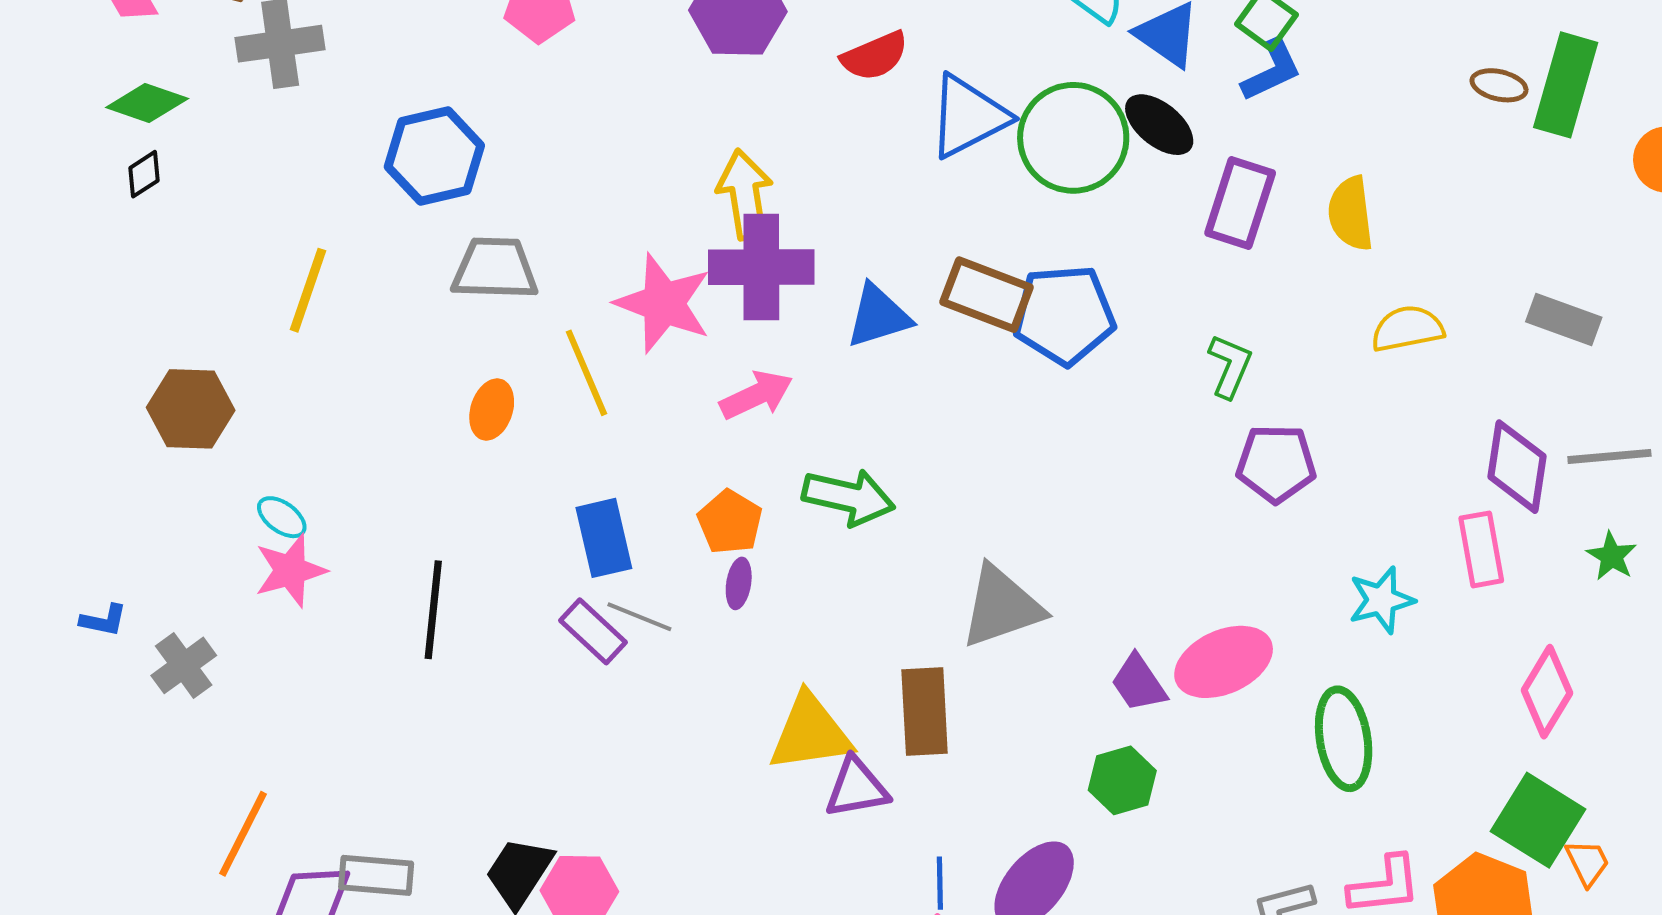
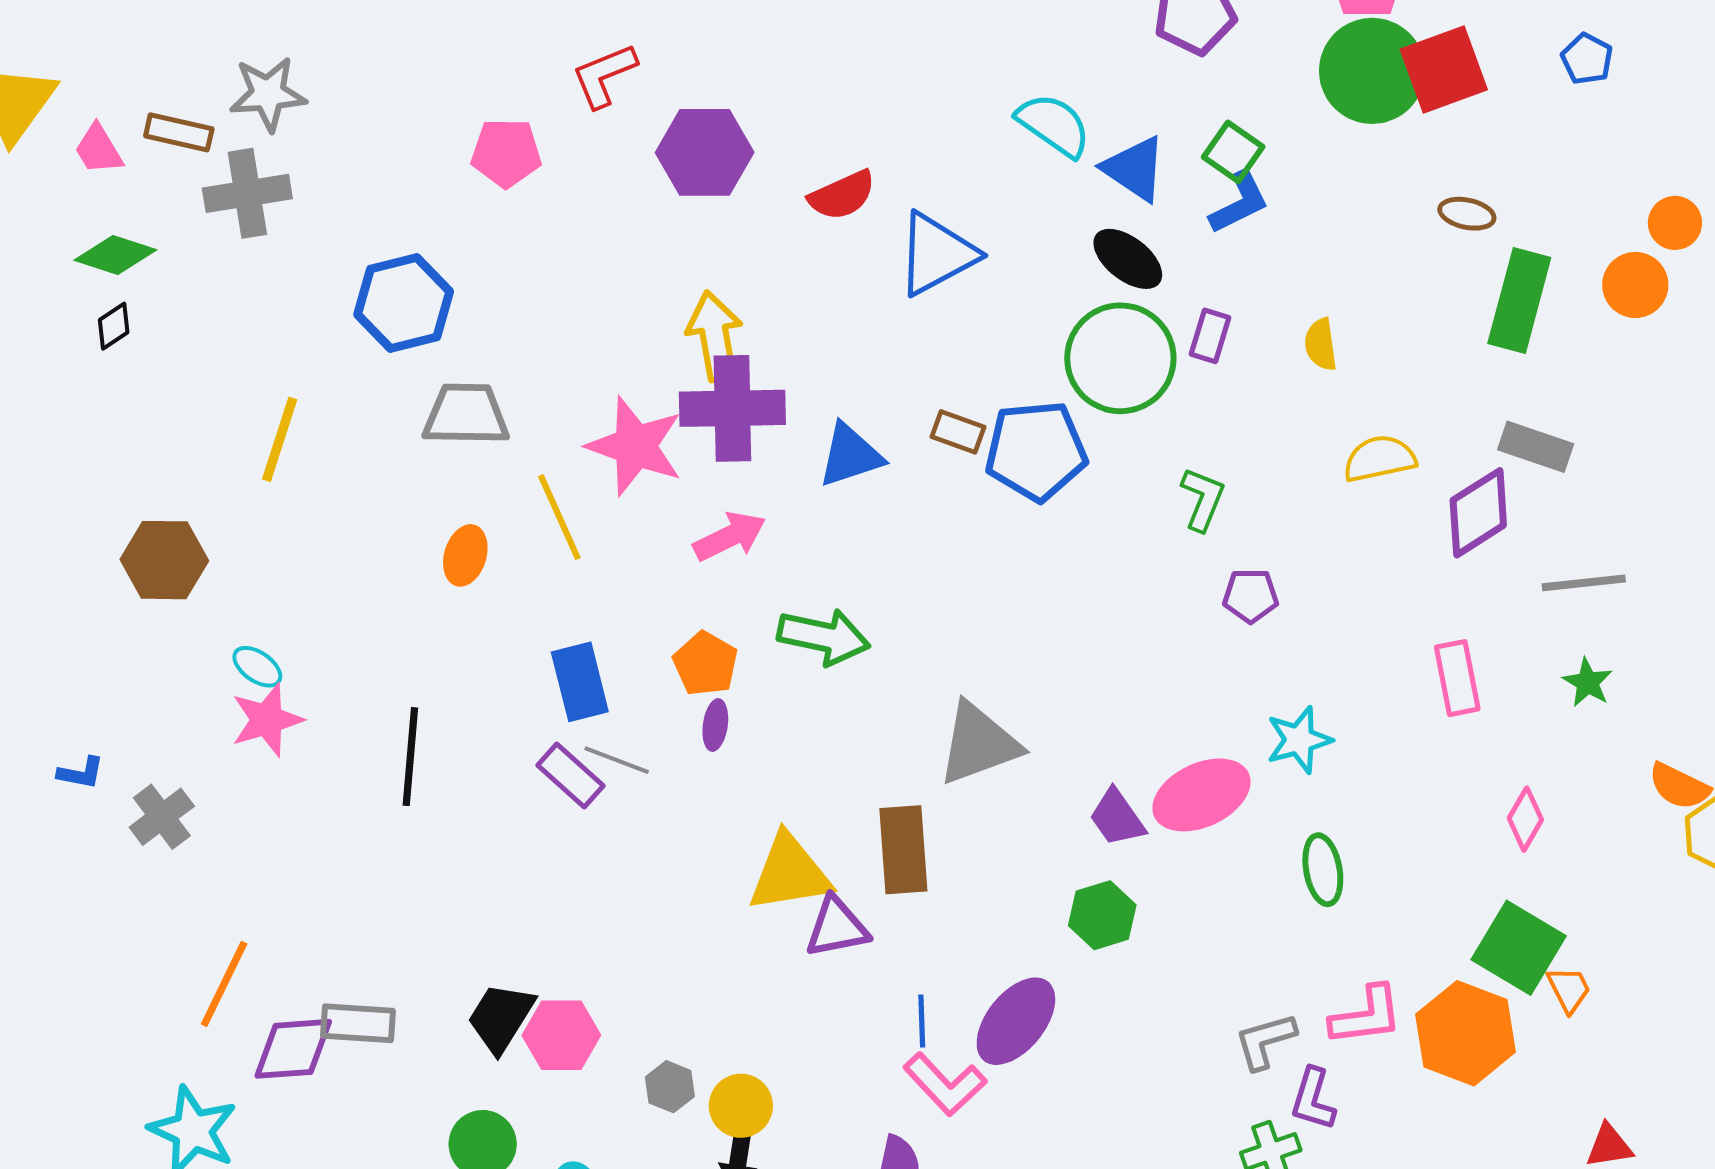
green rectangle: (1566, 85) -> (1519, 300), moved
green circle: (1073, 138) -> (1120, 358), moved
purple rectangle: (1240, 203) -> (1210, 336), size x0.6
yellow semicircle: (1351, 214) -> (1321, 344), size x0.7
brown rectangle: (986, 295) -> (958, 432), size x0.6
purple pentagon: (1276, 464) -> (1251, 596), size x0.7
purple diamond: (1517, 467) -> (1478, 513), moved, turned 50
cyan star: (1381, 600) -> (1299, 740), moved
pink diamond: (1547, 692) -> (1525, 819), size x0.7
green ellipse: (1344, 739) -> (1323, 870), size x0.7

